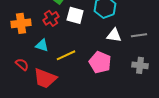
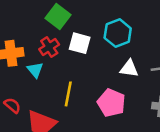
cyan triangle: (42, 45) -> (35, 70), moved, turned 32
yellow line: (66, 55) -> (68, 94), turned -54

